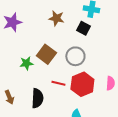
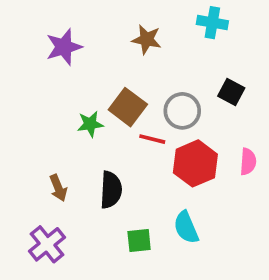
black square: (83, 28) -> (231, 92), moved
red line: (58, 83) -> (152, 139), moved

